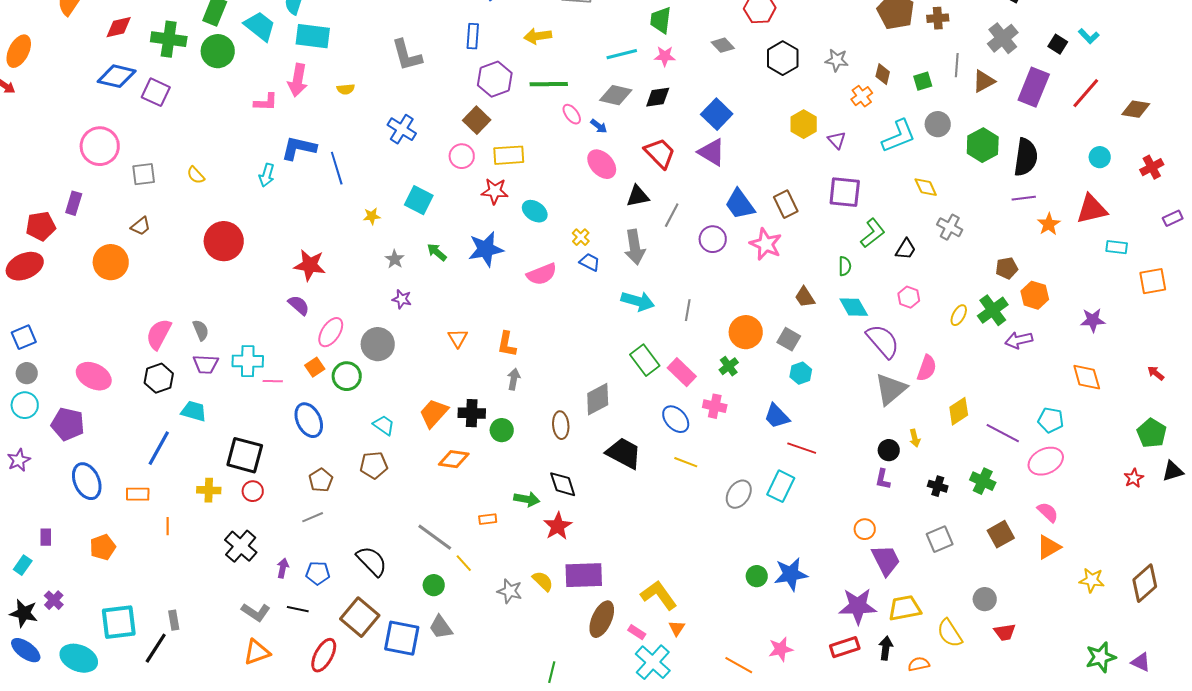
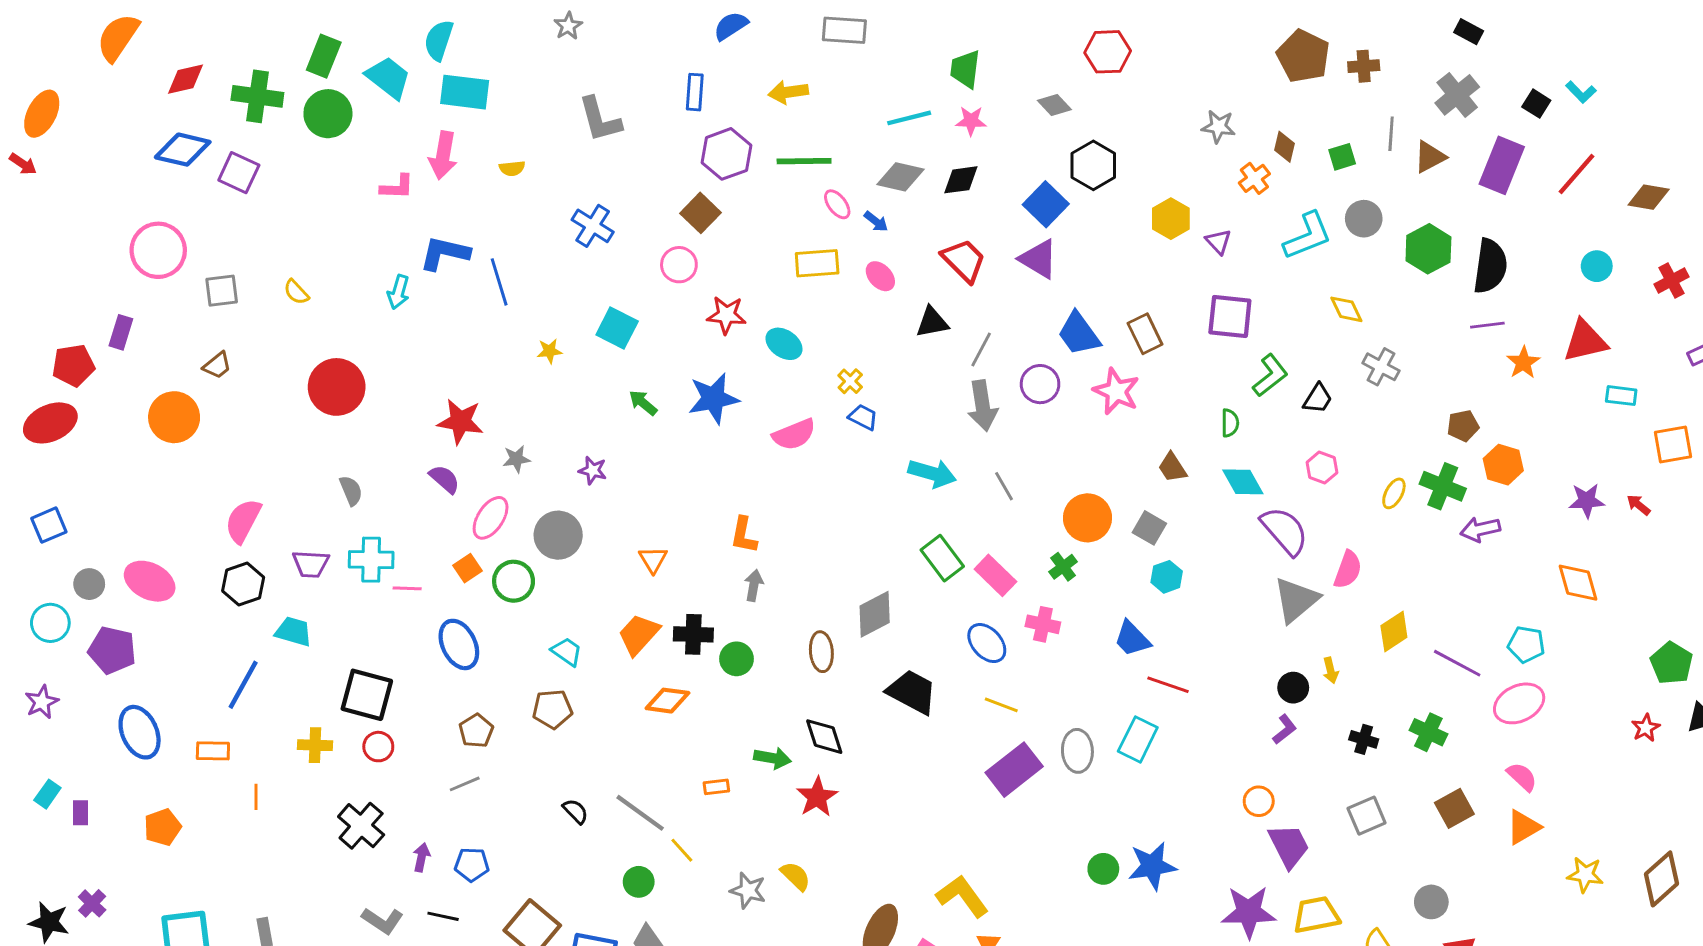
black hexagon: (783, 58) -> (1093, 165), moved
yellow rectangle: (509, 155) -> (817, 263), moved
pink ellipse: (602, 164) -> (880, 276), size x0.7
gray arrow: (635, 247) -> (982, 406), moved
gray star: (395, 259) -> (516, 459), moved, turned 30
gray line: (688, 310) -> (1004, 486), turned -40
green cross: (993, 310) -> (1443, 486), turned -32
gray semicircle: (201, 330) -> (351, 491), moved
orange triangle: (458, 338) -> (653, 560), moved
gray circle: (27, 373) -> (89, 584), moved
red arrow: (1156, 373) -> (1638, 505), moved
purple L-shape: (883, 479) -> (1285, 729), turned -140
gray ellipse: (739, 494) -> (1077, 751), turned -36
black semicircle: (372, 561) -> (575, 811), moved, size x0.6
cyan rectangle: (23, 565) -> (47, 794), moved
purple rectangle: (584, 575) -> (1014, 770), moved, turned -36

